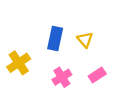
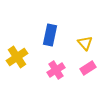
yellow triangle: (85, 40) -> (85, 43), moved

